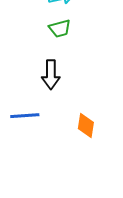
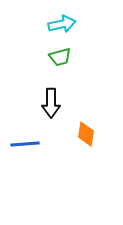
orange diamond: (86, 126) -> (86, 134), moved

